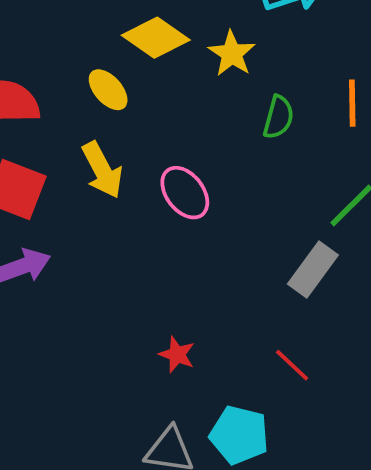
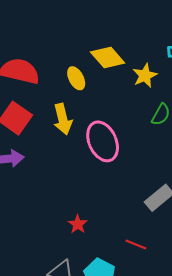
pink ellipse: (185, 193) -> (103, 141), size x1.4
red line: (292, 365) -> (136, 245), turned -35

